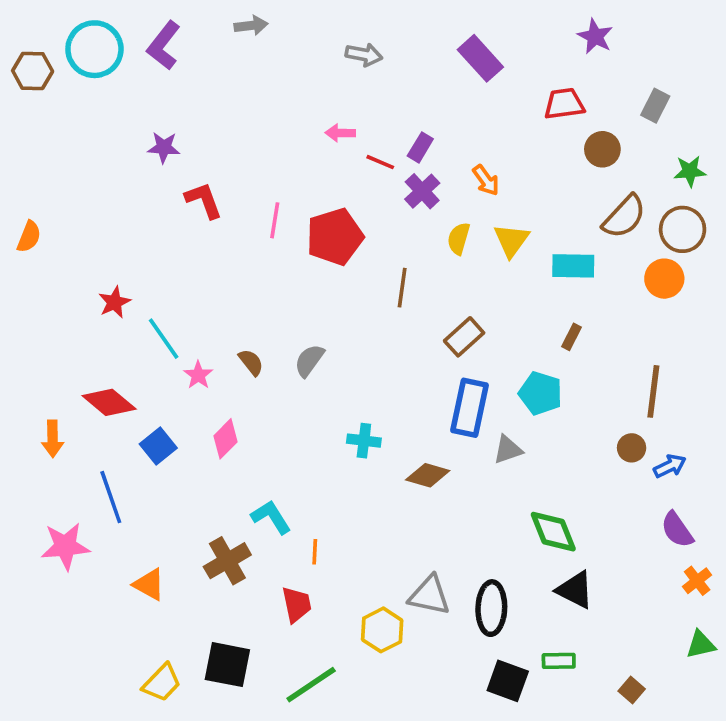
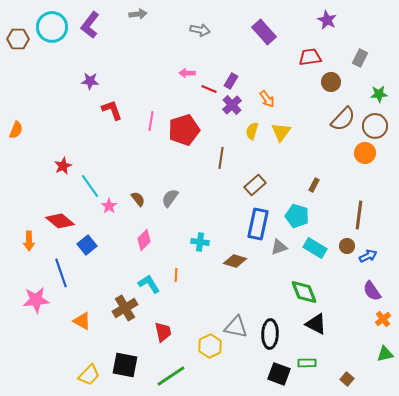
cyan rectangle: (573, 266) -> (315, 248), moved, turned 30
pink diamond: (226, 439) -> (144, 240), moved
orange line: (315, 552) -> (176, 275), moved

